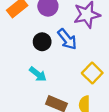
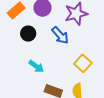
black circle: (42, 42) -> (28, 34), moved

